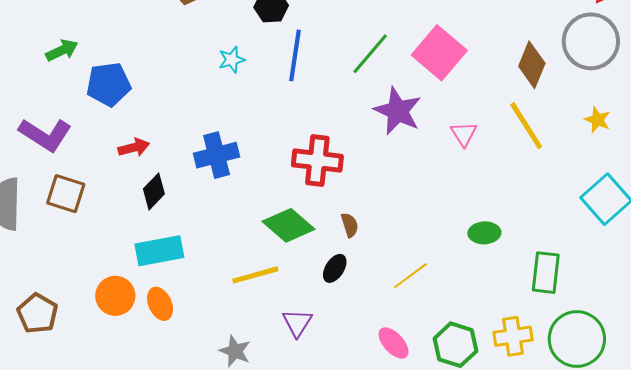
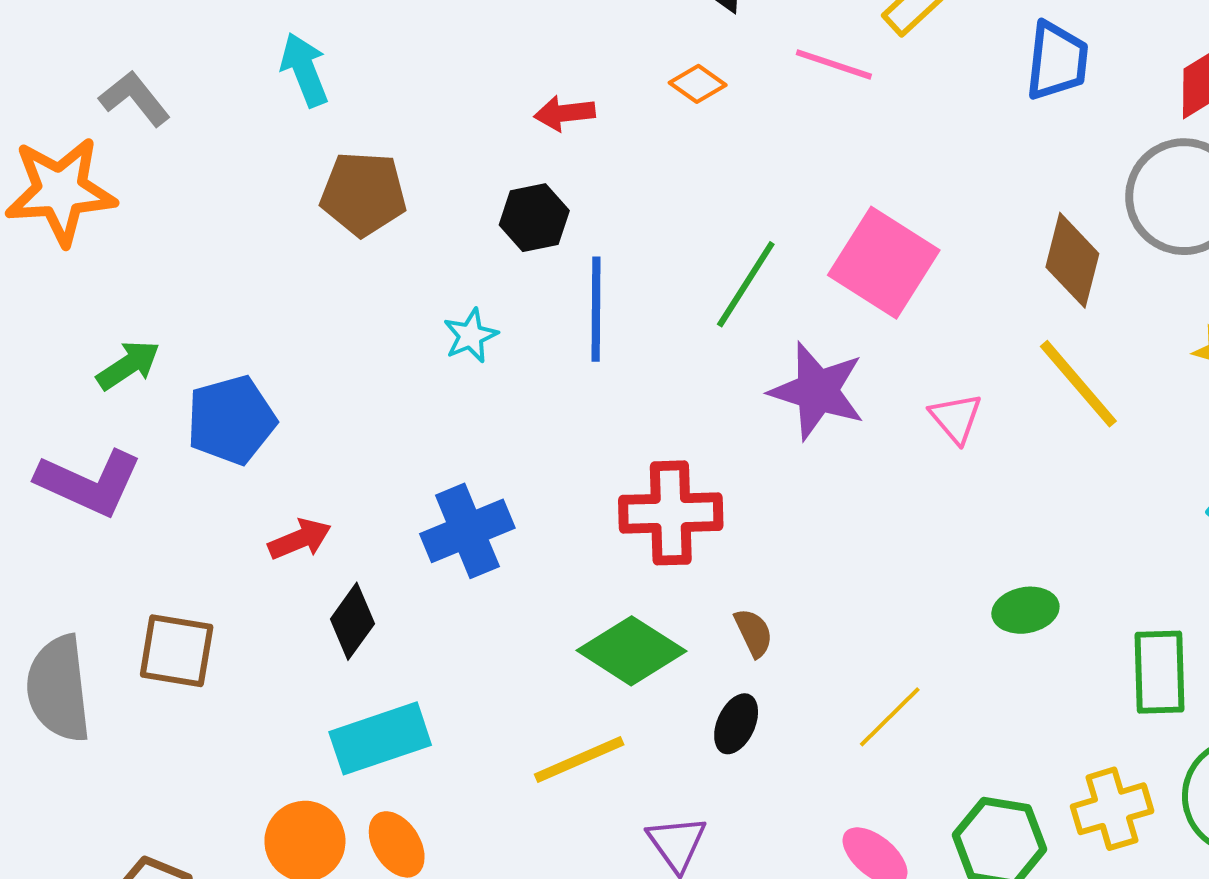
purple L-shape: (45, 135) -> (89, 483), moved

